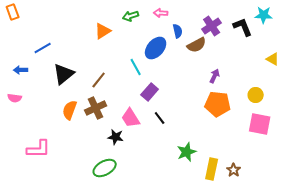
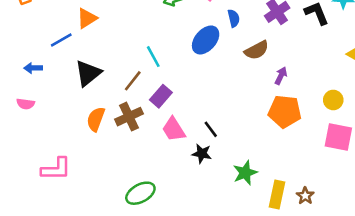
orange triangle: (103, 31) -> (87, 18), moved
brown semicircle: (197, 45) -> (257, 50), moved
cyan line: (136, 67) -> (153, 57), moved
purple rectangle: (150, 92) -> (161, 96), moved
black star: (116, 137) -> (202, 154), moved

